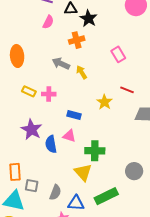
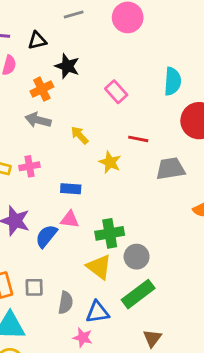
black star: (88, 18) -> (67, 66), moved
orange cross: (77, 40) -> (42, 89), moved
yellow arrow: (82, 72) -> (80, 135), moved
blue semicircle: (51, 144) -> (46, 236), turned 60
gray circle: (134, 171) -> (137, 257), moved
gray square: (32, 186) -> (34, 287), moved

